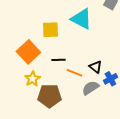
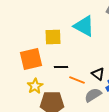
orange square: (28, 52) -> (31, 59), turned 30

